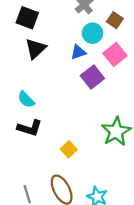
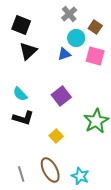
pink square: (115, 55) -> (95, 56), turned -36
purple square: (92, 77) -> (61, 96), moved

